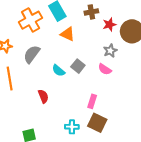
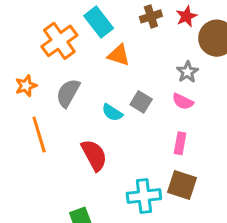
red star: (109, 24) -> (186, 16), moved
red semicircle: (43, 96) -> (94, 155), size x1.5
pink rectangle: (92, 101) -> (180, 143), moved
cyan cross: (72, 127) -> (144, 196), size x1.5

